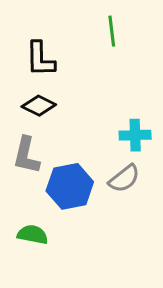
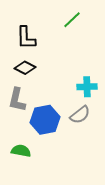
green line: (112, 31) -> (72, 20), turned 54

